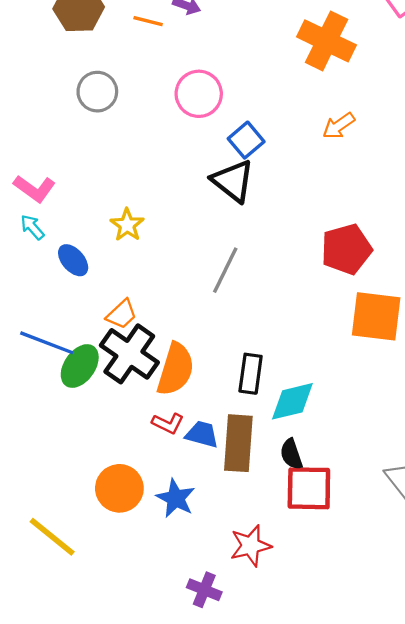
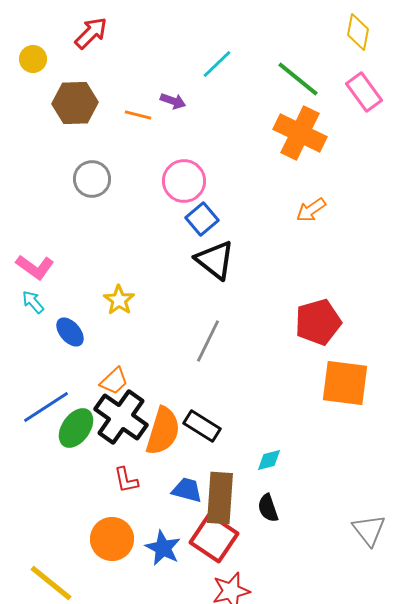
blue square: (246, 140) -> (202, 219), moved
blue line: (47, 343) -> (46, 407), turned -54
black rectangle: (251, 374) -> (202, 426), moved, turned -66
cyan diamond: (292, 401) -> (269, 460), size x0.6
red L-shape: (168, 423) -> (126, 480), moved, turned 52
red square: (309, 488) -> (214, 538), moved, turned 33

